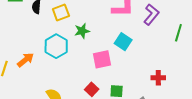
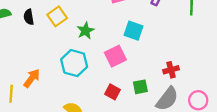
cyan hexagon: (56, 46) -> (74, 63), moved
red cross: (158, 78) -> (171, 70), moved

